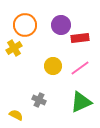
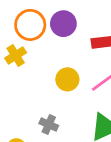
purple circle: (61, 25) -> (63, 24), moved

